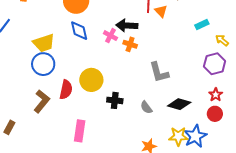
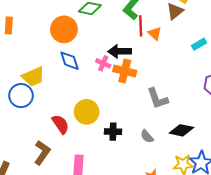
orange cross: (130, 44) -> (125, 71), size x1.5
blue circle: (43, 64) -> (21, 96), moved
red semicircle: (66, 90) -> (60, 124), turned -42
brown L-shape: (42, 101) -> (42, 153), moved

